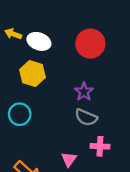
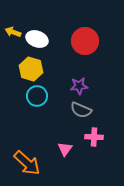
purple star: (84, 92) -> (79, 86), turned 30
cyan circle: (20, 114) -> (37, 96), moved

